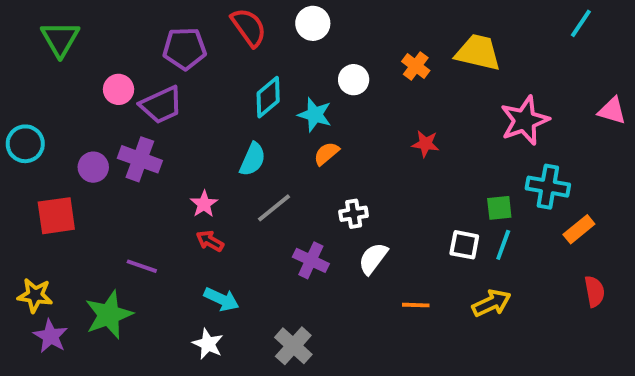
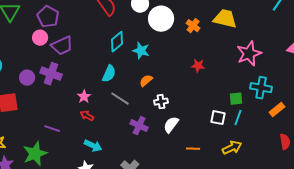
purple pentagon: (185, 49) -> (48, 17), moved, turned 30
white circle: (354, 80) -> (161, 19), moved, size x1.6
orange semicircle: (326, 153) -> (146, 81), moved
gray line: (274, 208) -> (120, 99), turned 72

